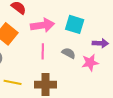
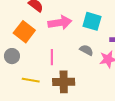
pink line: (43, 51) -> (52, 57), moved

